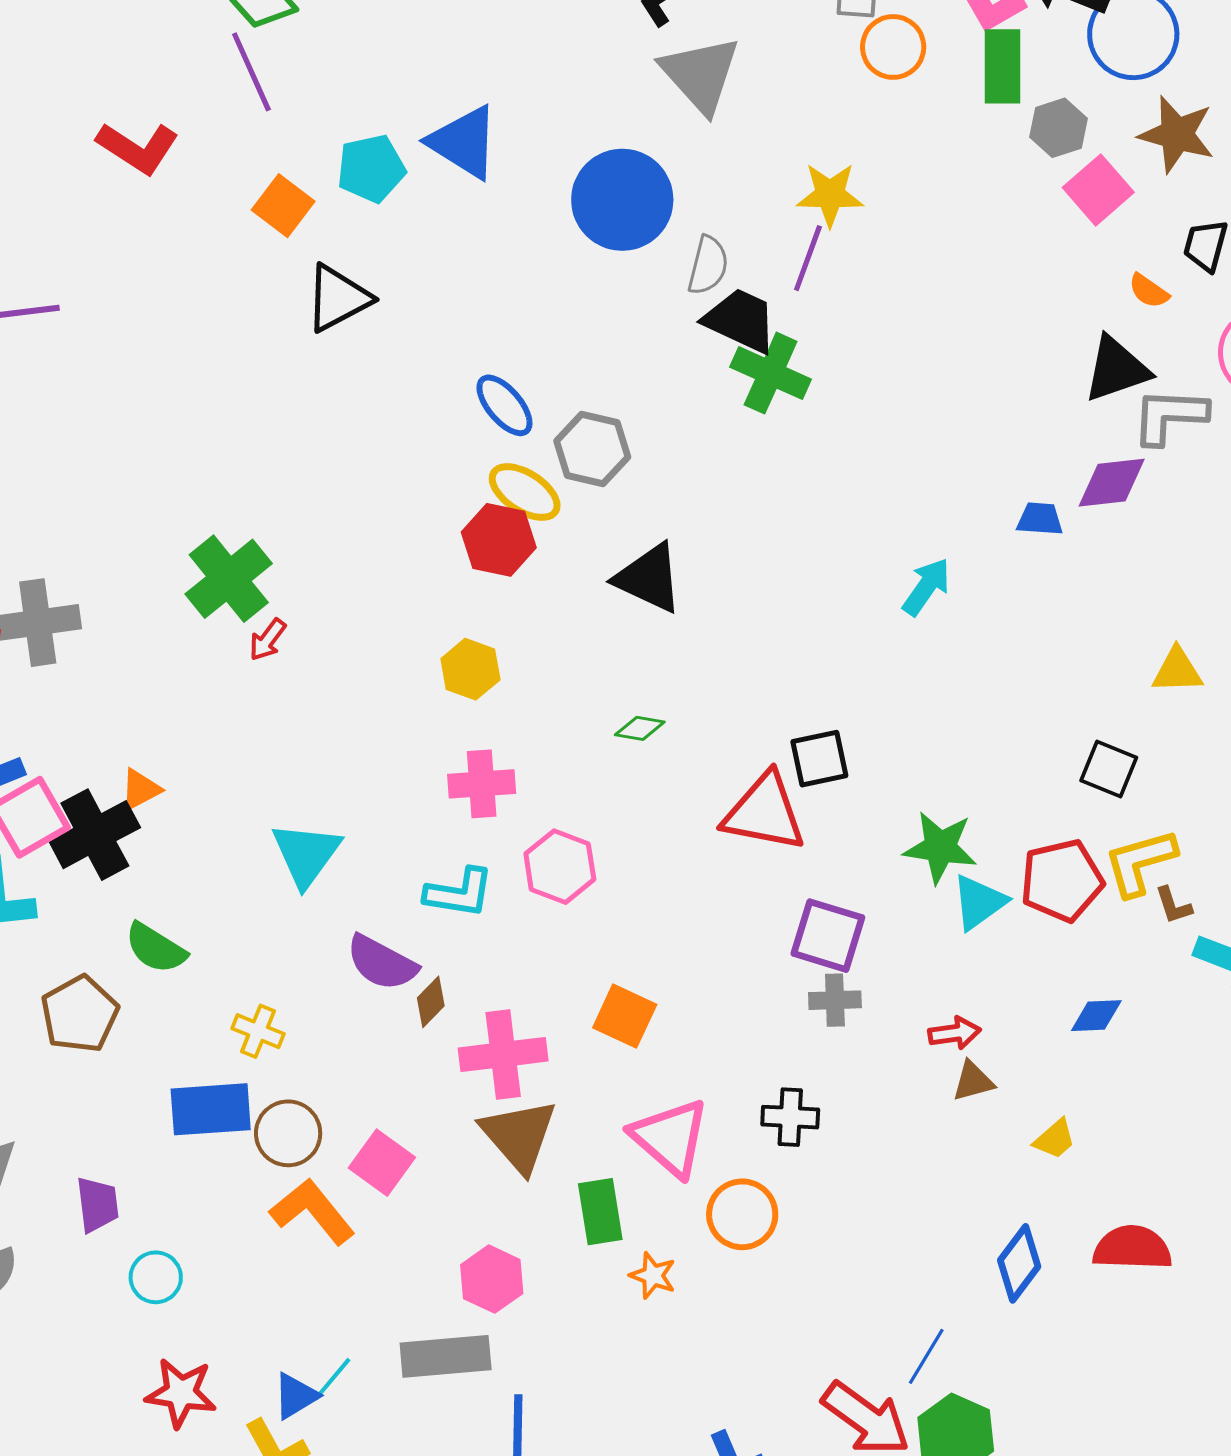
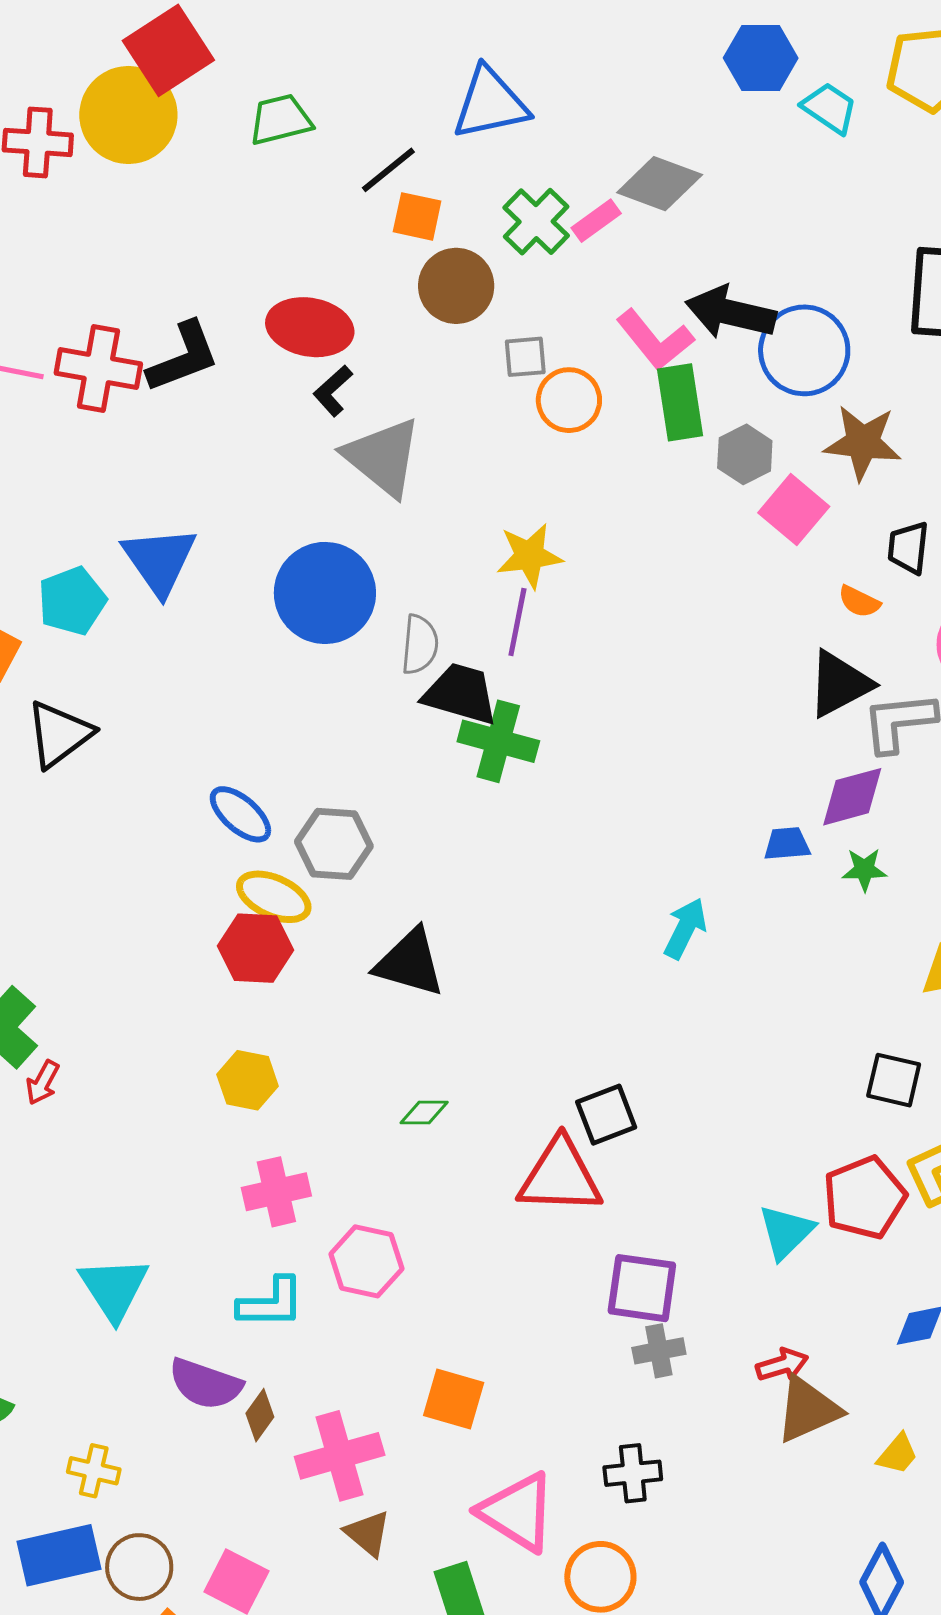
blue triangle: (464, 142) -> (159, 561), turned 32
green star: (940, 847) -> (864, 870), moved, size x0.6
brown triangle: (973, 1081) -> (808, 1409), size x1.6
brown triangle: (519, 1135) -> (368, 1533), size x0.6

